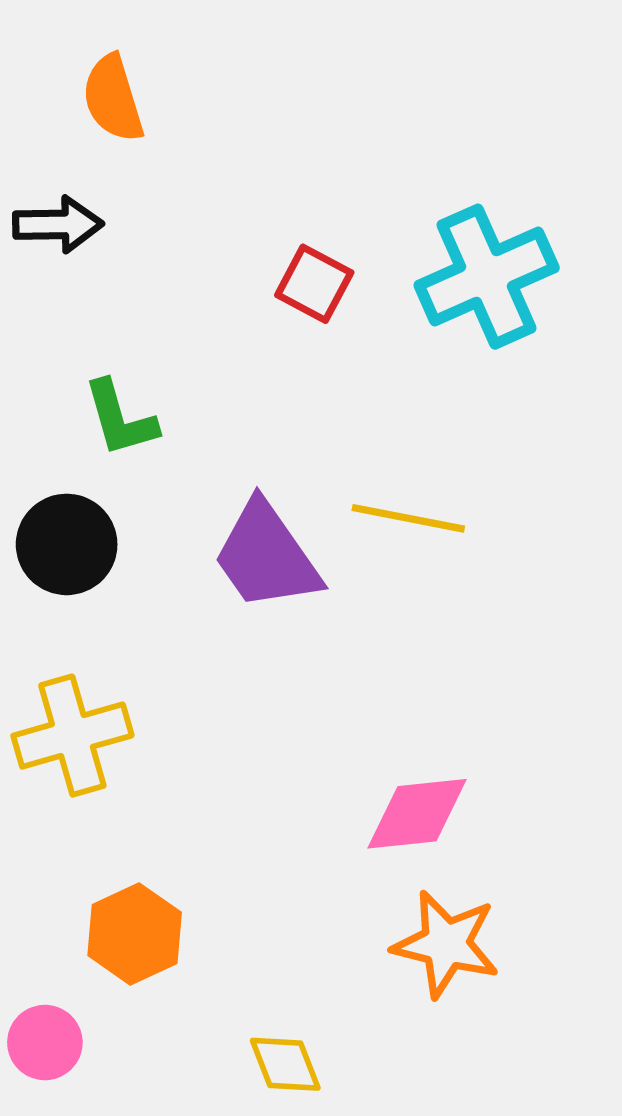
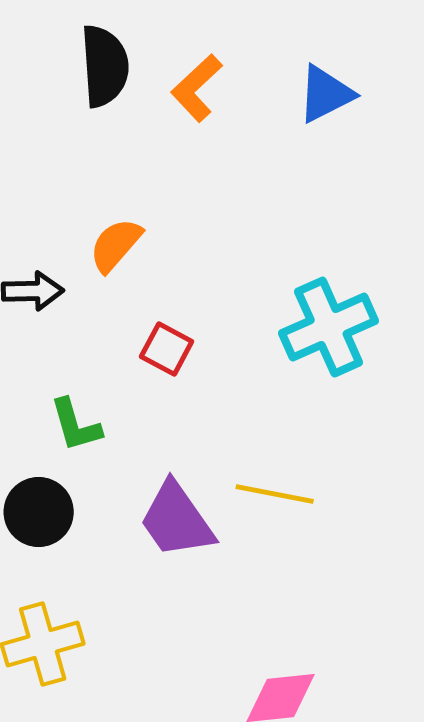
orange semicircle: (113, 98) -> (116, 245), moved, turned 58
red square: (314, 284) -> (167, 349), moved

